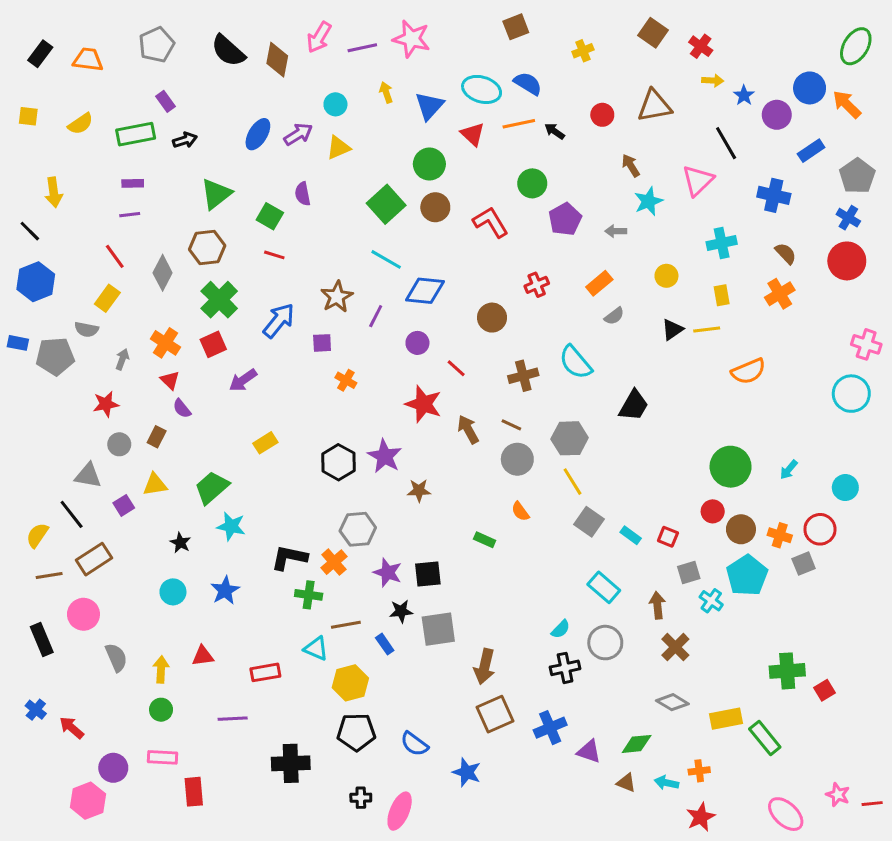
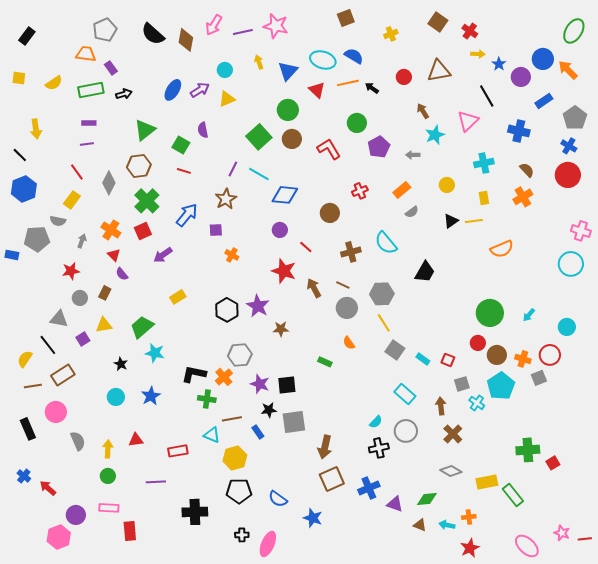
orange trapezoid: (88, 60) -> (86, 54), moved
purple line: (376, 316) -> (233, 169), moved
blue rectangle: (18, 343) -> (12, 255), moved

